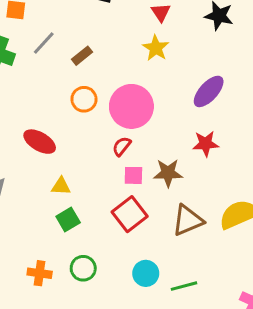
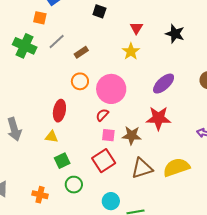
red ellipse: (40, 142) -> (59, 111), moved, turned 65
red star: (206, 144) -> (158, 118), size x1.4
yellow triangle: (61, 186) -> (52, 137), moved
green circle: (83, 268) -> (74, 185), moved

